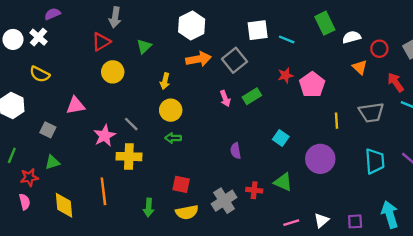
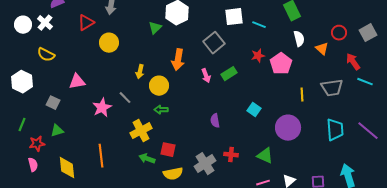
white semicircle: (352, 37) -> (299, 39), moved, turned 91
red triangle: (101, 42) -> (86, 23), moved
green triangle: (144, 46) -> (155, 28), moved
orange arrow: (199, 59) -> (178, 60), moved, turned 110
yellow circle: (113, 72) -> (109, 43), moved
yellow arrow: (165, 81) -> (140, 72), moved
yellow cross: (129, 157) -> (141, 131), moved, turned -30
green triangle: (283, 182) -> (265, 156), moved
green arrow: (149, 208) -> (147, 159), moved, turned 105

